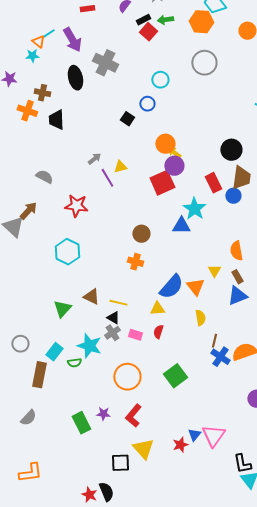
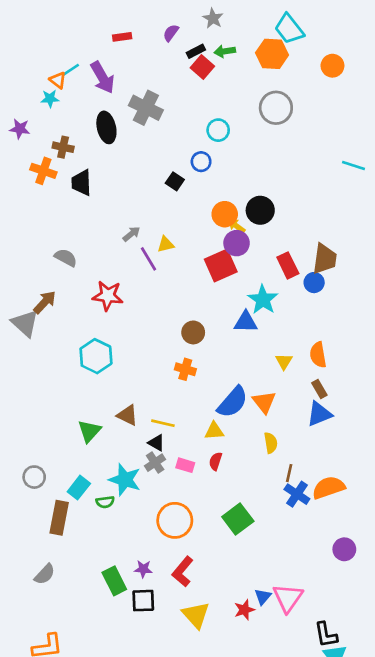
black circle: (231, 150) -> (260, 210), moved
yellow triangle: (214, 271) -> (284, 361), moved
black square: (120, 463) -> (143, 601), moved

